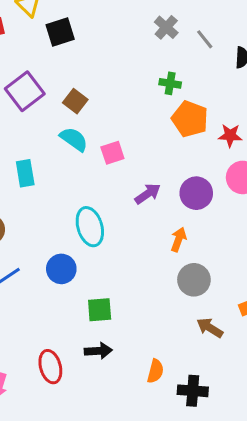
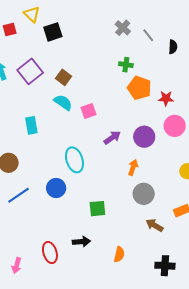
green square: (100, 310) -> (97, 209), moved
black cross: (193, 391) -> (165, 266), moved

